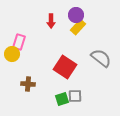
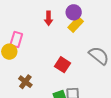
red square: (65, 67) -> (63, 65), size x0.7
brown cross: (28, 84) -> (25, 82), turned 32

